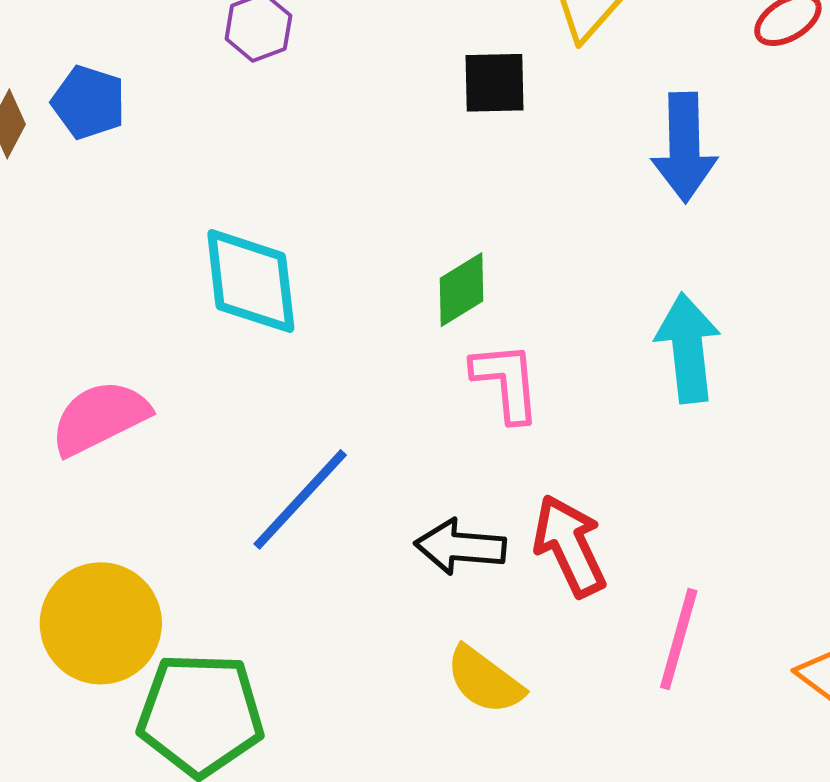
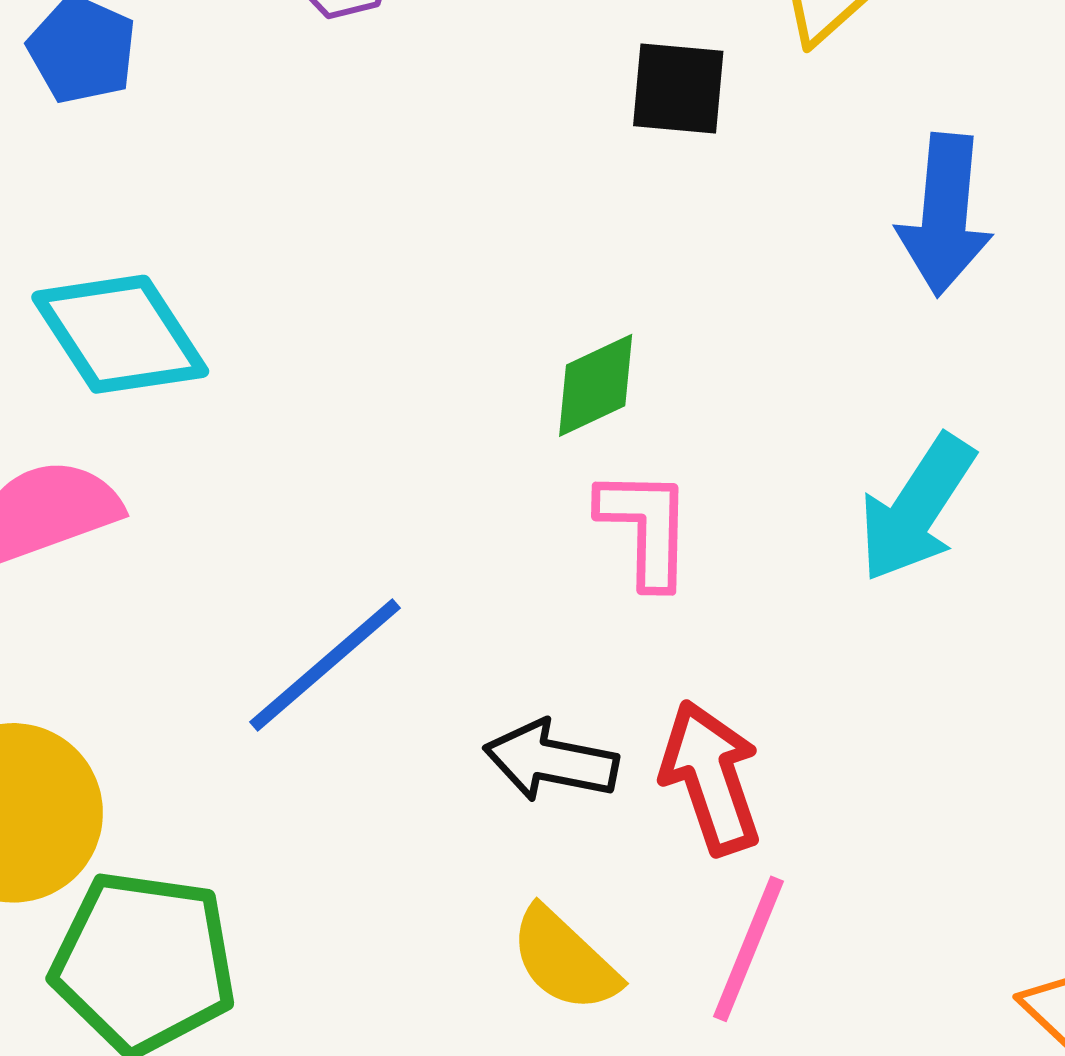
cyan diamond: (251, 281) -> (120, 334), moved, turned -33
cyan arrow: (688, 348) -> (917, 508), turned -147
pink line: (679, 639) -> (748, 949), moved

